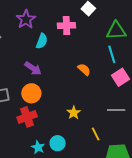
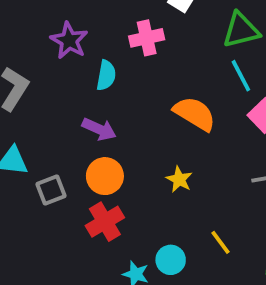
orange semicircle: (84, 70) -> (195, 114), size x1.6
yellow star: (74, 113) -> (179, 179), moved
yellow line: (96, 134) -> (220, 242), moved

